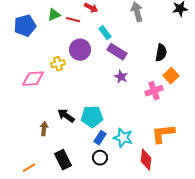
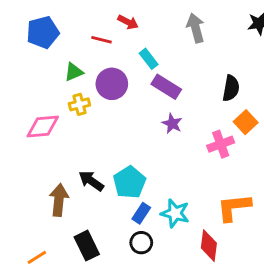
green triangle: (54, 15) -> (74, 72), moved
blue pentagon: (25, 26) -> (43, 32), moved
cyan pentagon: (92, 117) -> (129, 182), turned -30
brown arrow: (44, 129) -> (59, 200), size x1.5

